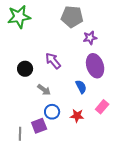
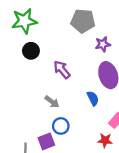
black circle: (25, 69) -> (31, 51), moved
red star: (77, 116) -> (105, 140), moved

